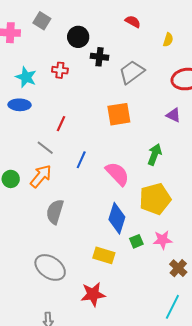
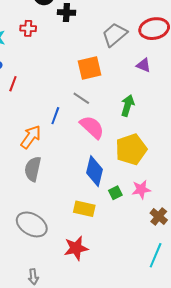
gray trapezoid: (132, 72) -> (115, 35), moved
red line: (61, 124) -> (13, 84), moved
gray line: (45, 148) -> (81, 98), moved
orange arrow: (41, 176) -> (31, 137), moved

